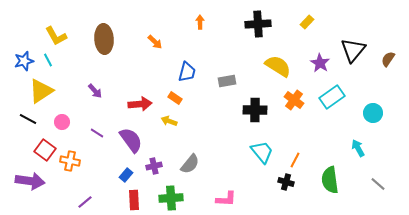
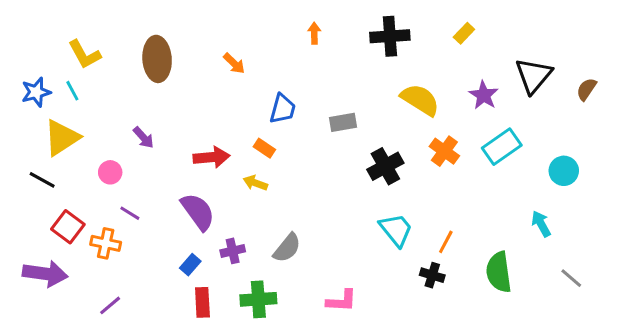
orange arrow: (200, 22) -> (314, 33), moved
black cross: (255, 110) -> (385, 166), turned -30
pink circle: (62, 122) -> (110, 172), moved
purple line: (97, 133) -> (130, 213), moved
purple line: (85, 202) -> (110, 305), moved

